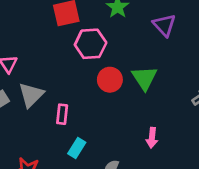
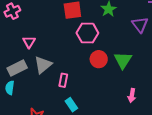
pink arrow: (152, 138) -> (132, 96), moved
cyan rectangle: (77, 148) -> (71, 105), turned -72

